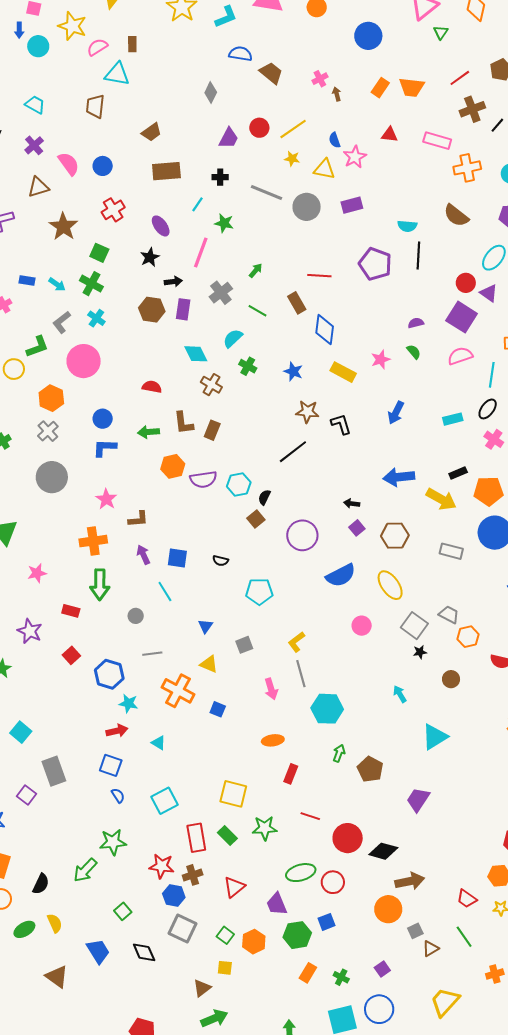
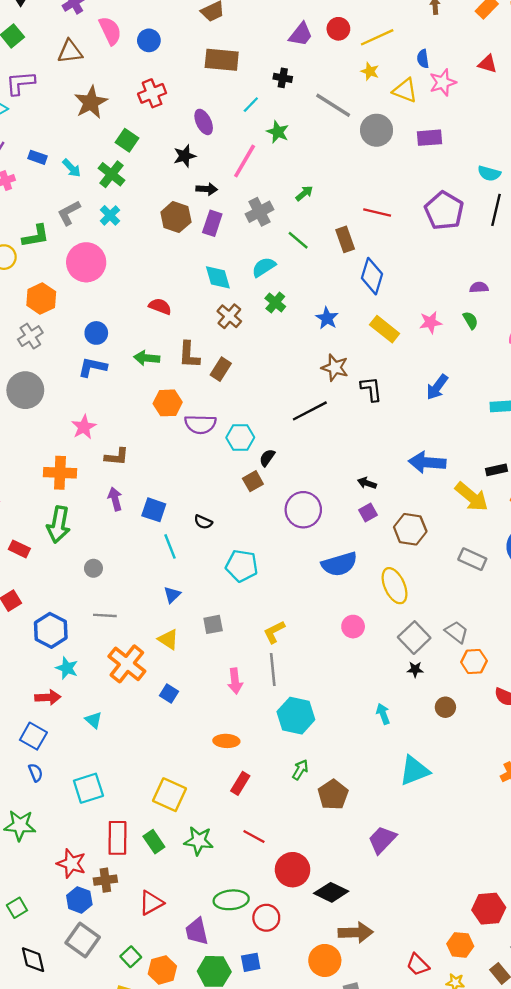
cyan line: (165, 592) -> (170, 546), moved

